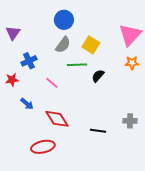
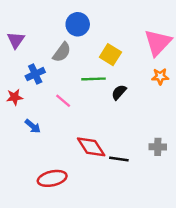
gray semicircle: (63, 45) -> (62, 52), moved
red diamond: (57, 119) -> (91, 147), moved

